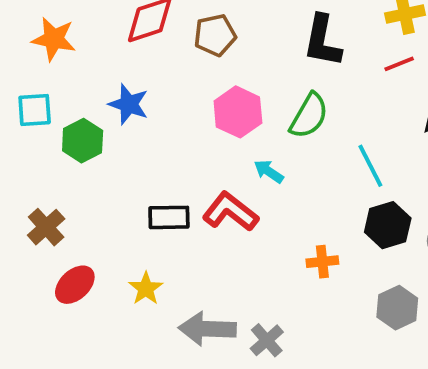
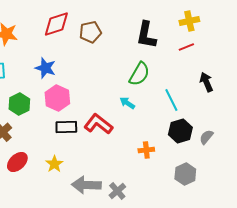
pink hexagon: (238, 112) -> (57, 98), moved
green hexagon: (83, 141) -> (19, 104), moved
cyan arrow: (269, 171) -> (127, 103), moved

